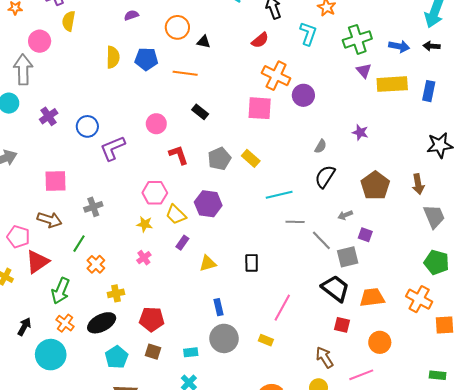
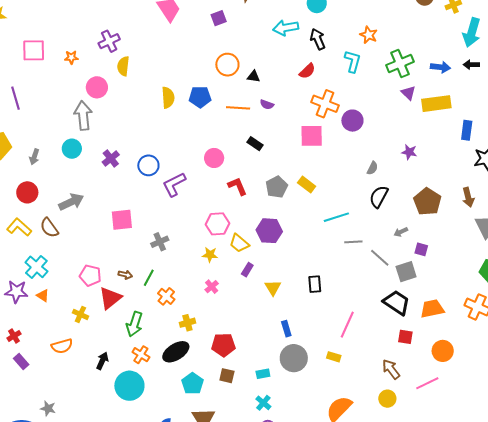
purple semicircle: (131, 15) -> (267, 104), moved, turned -136
blue rectangle: (429, 91) -> (467, 130), moved
brown arrow: (49, 220) -> (125, 275), moved, size x0.6
yellow triangle: (208, 263) -> (273, 288), turned -42

